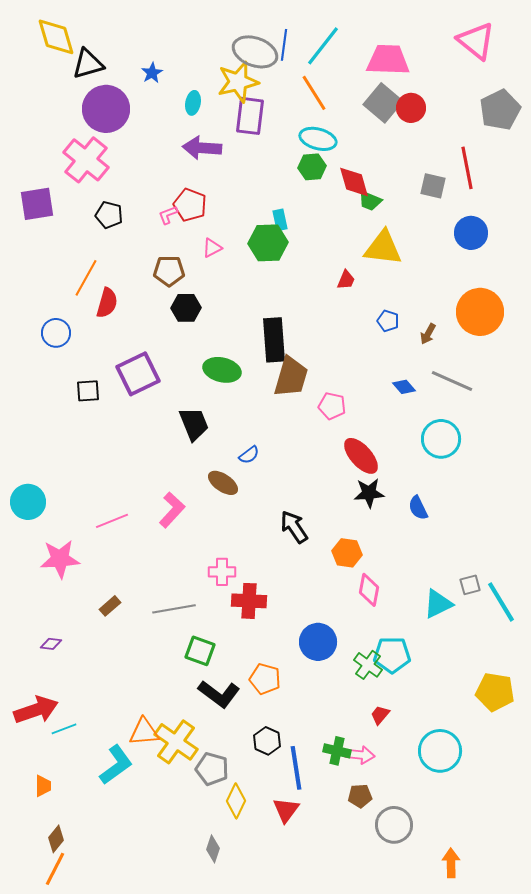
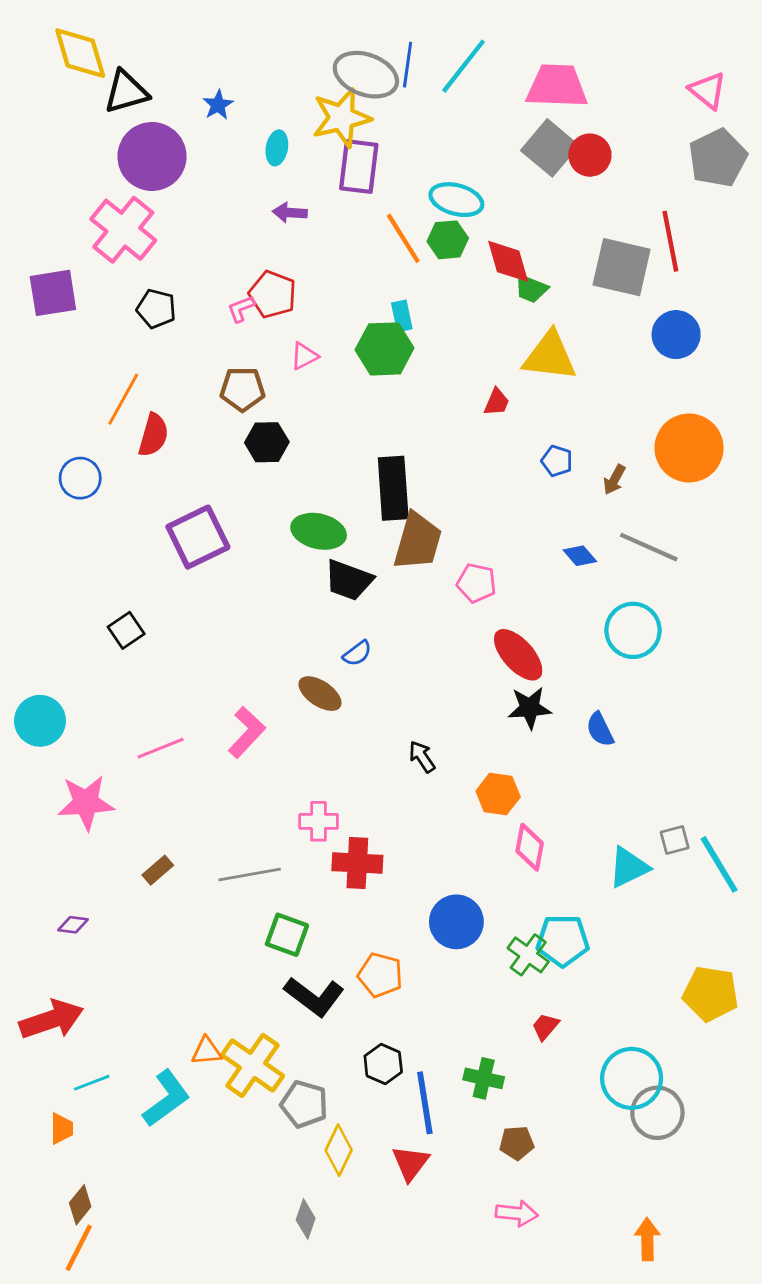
pink triangle: (476, 41) -> (708, 90), moved, size x0.7
orange line: (314, 93) -> (403, 238), moved
purple arrow: (202, 148) -> (290, 213), size x0.6
gray square: (433, 186) -> (622, 267), size x1.6
black square: (88, 391) -> (126, 630), moved, turned -30
black trapezoid: (194, 424) -> (349, 580), moved, turned 132
black arrow: (294, 527) -> (422, 757), size x0.7
cyan line: (64, 729) -> (92, 1083), moved
orange triangle: (144, 732) -> (207, 1051), size x0.7
pink arrow: (360, 755) -> (517, 1213), moved
gray circle: (394, 825) -> (657, 1113), moved

